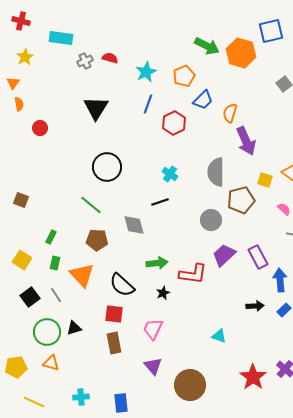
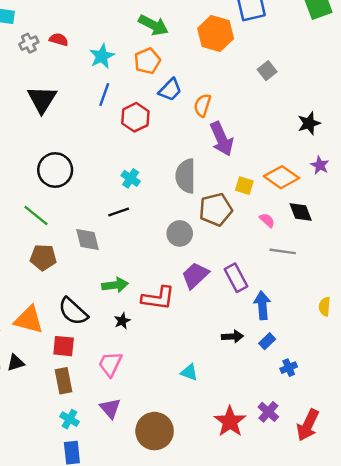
green arrow: (207, 46) -> (153, 25), moved
orange triangle: (82, 275) -> (29, 320), moved, turned -32
cyan cross: (81, 397) -> (70, 419), moved, turned 35

